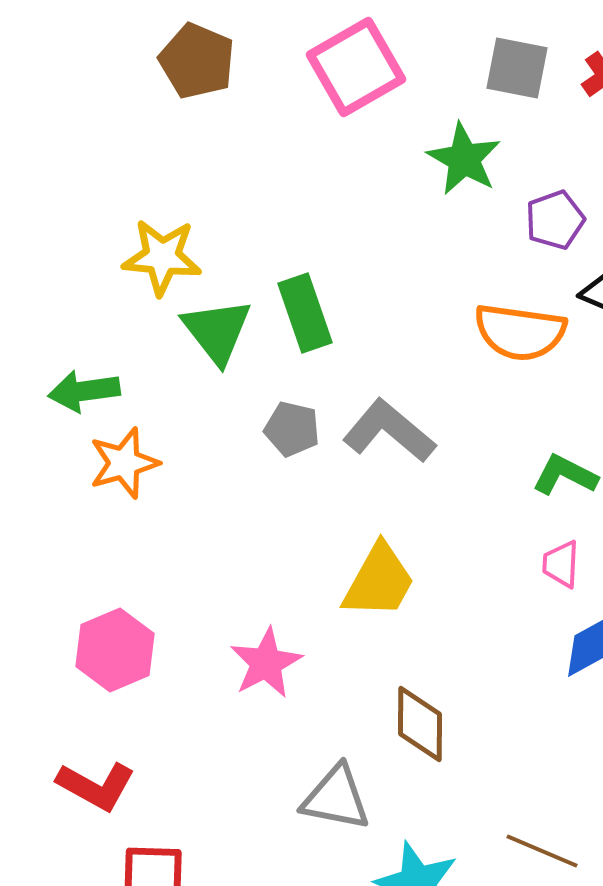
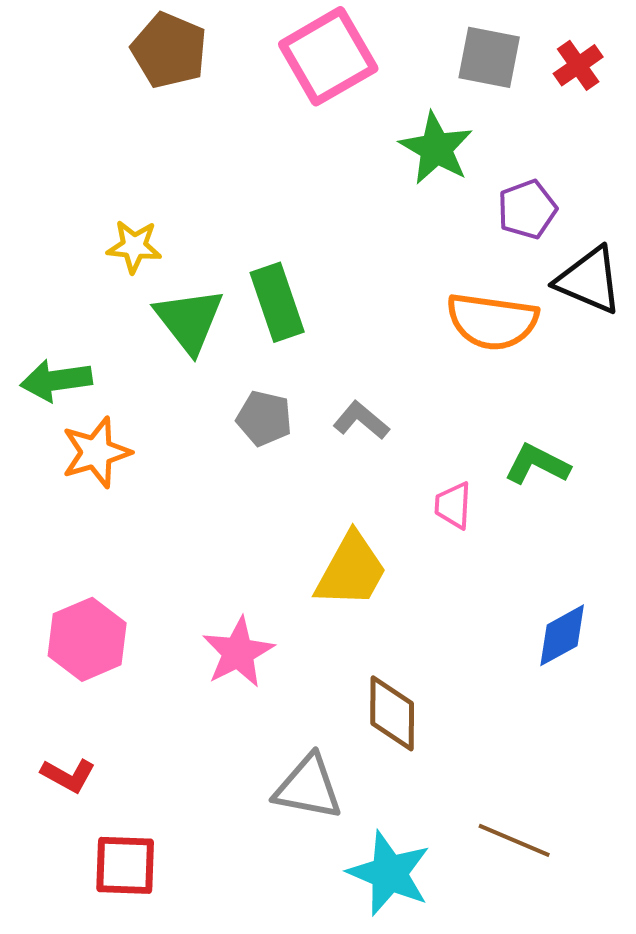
yellow star: (162, 257) -> (134, 246), size x0.7
gray L-shape: (389, 431) -> (361, 420), size x0.6
pink trapezoid: (561, 564) -> (453, 505), moved
red L-shape: (96, 786) -> (68, 775), size x0.7

